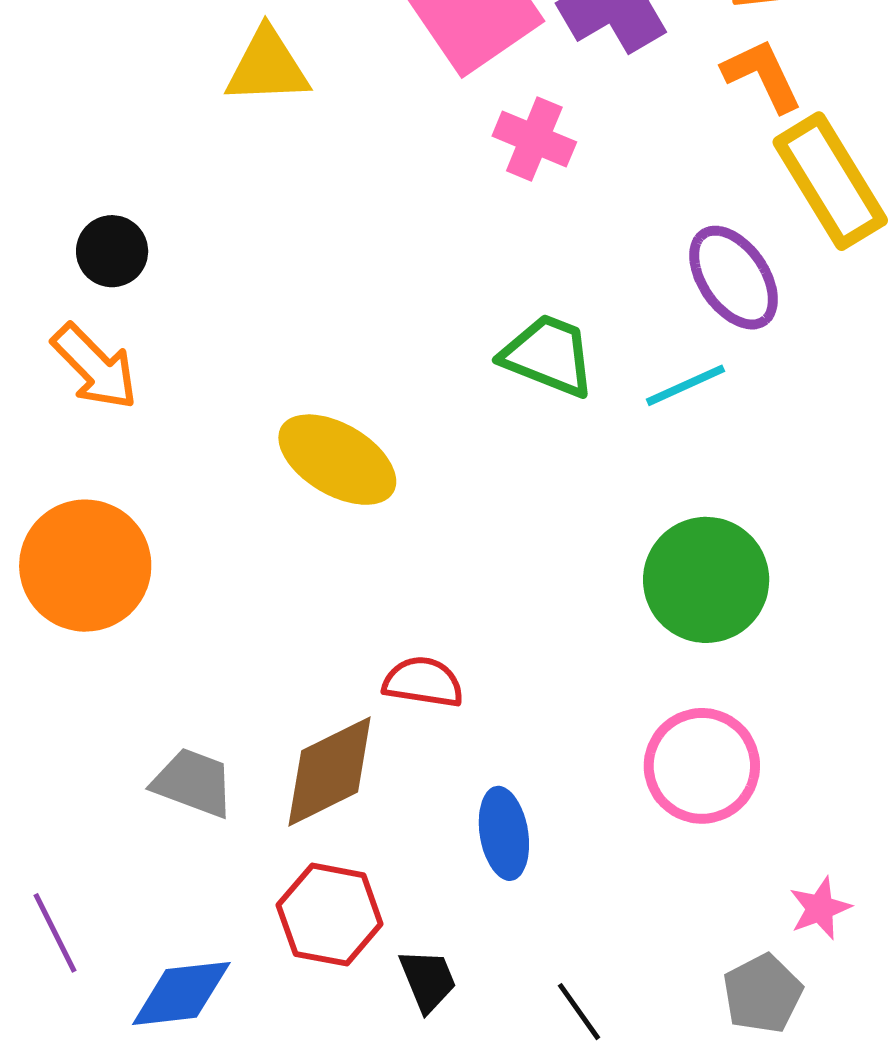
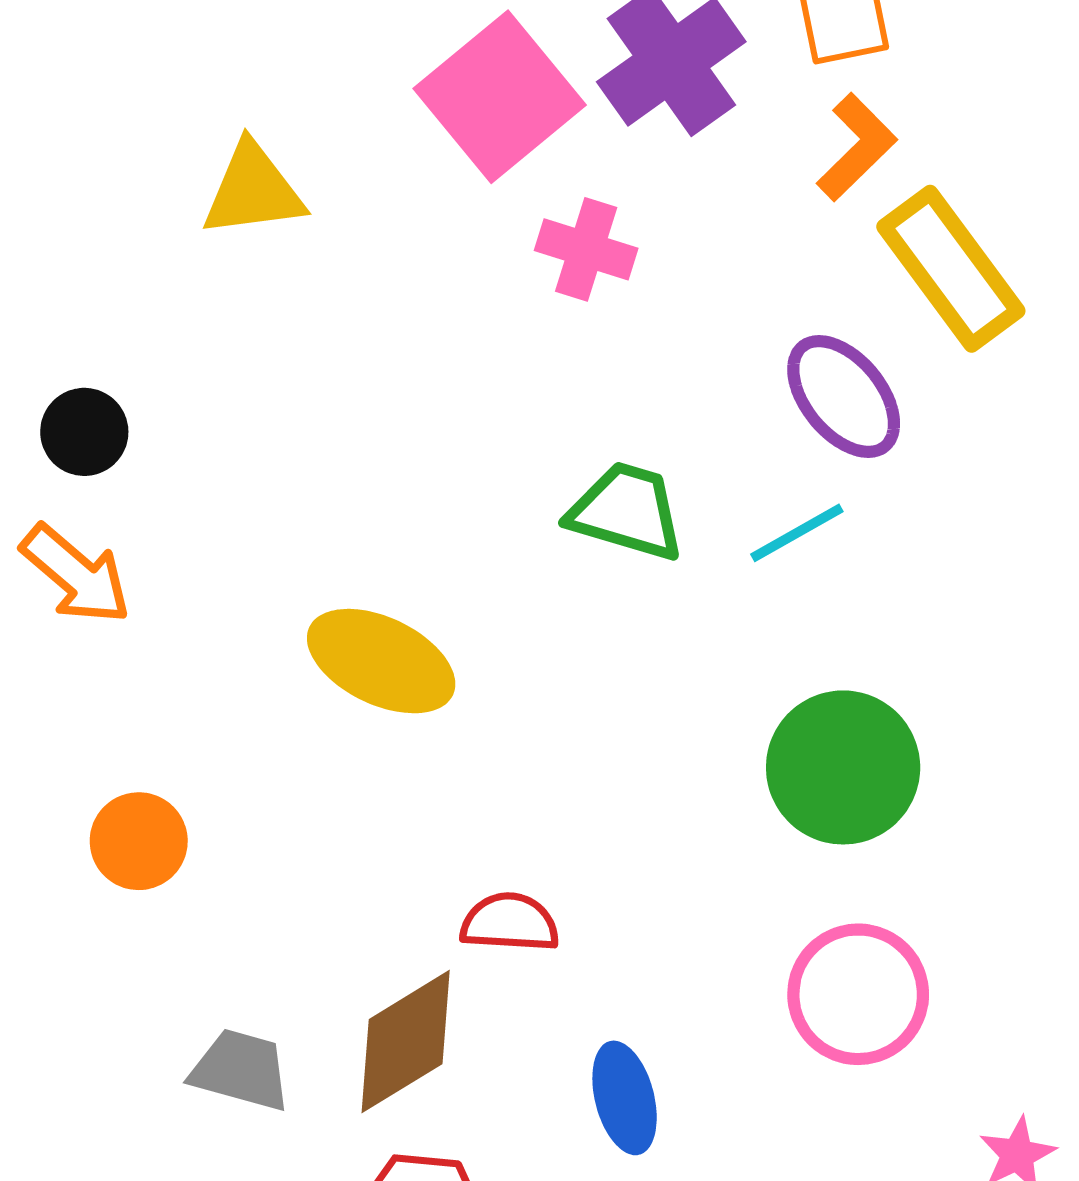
orange L-shape: (762, 75) -> (857, 147), turned 76
orange circle: (85, 566) -> (139, 841), moved, size x0.6

